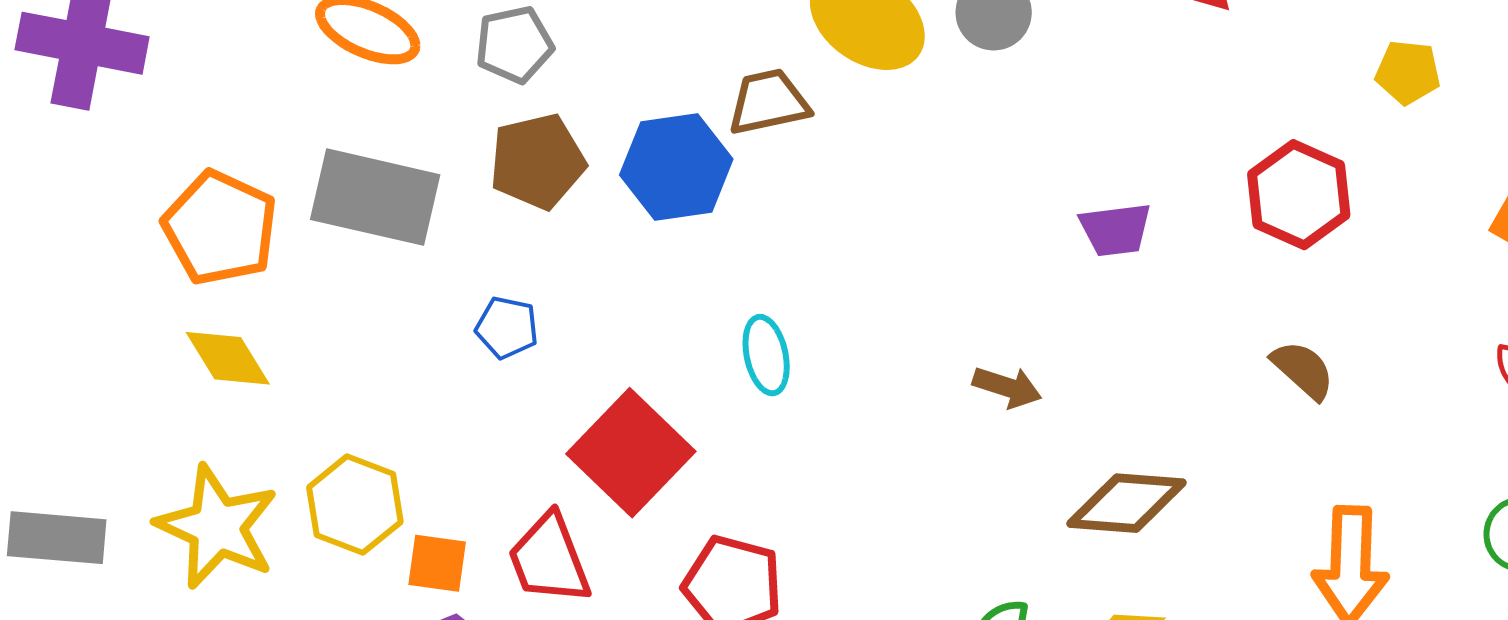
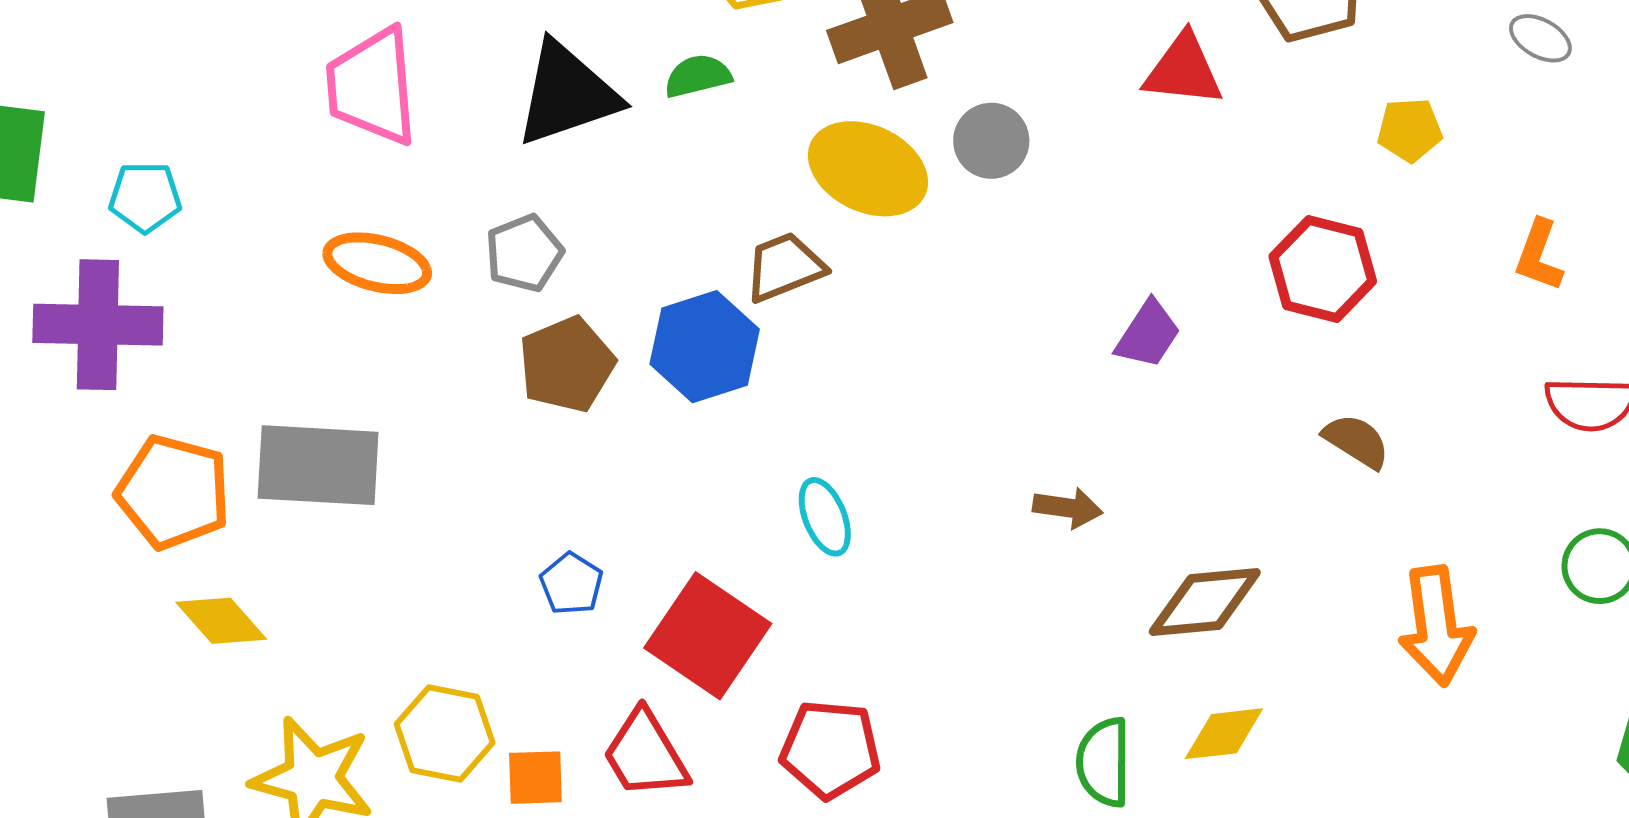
gray rectangle: (375, 197) -> (318, 465), moved
orange pentagon: (220, 228) -> (173, 492), moved
purple trapezoid: (1115, 230) -> (1148, 334), turned -40
blue pentagon: (507, 327) -> (572, 584), moved, turned 30
yellow diamond: (228, 358) -> (221, 621), moved

